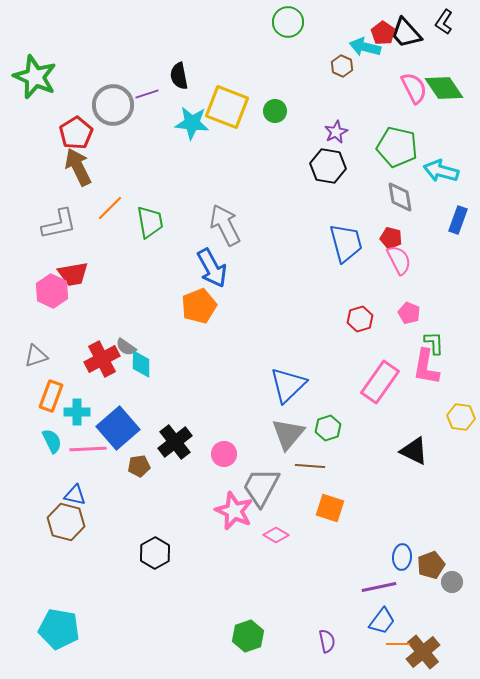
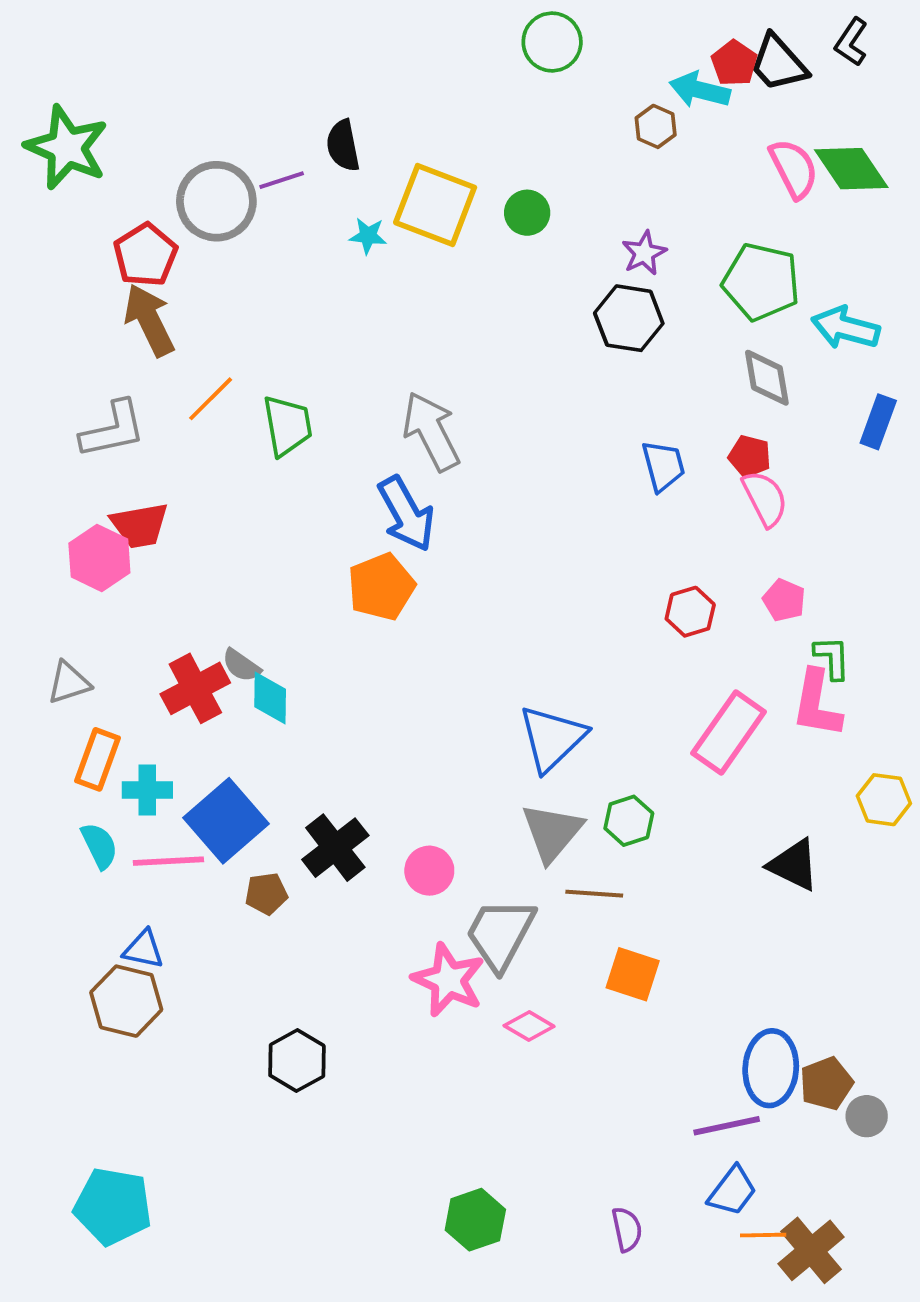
cyan star: (192, 123) -> (368, 236), size x0.6
blue trapezoid: (346, 243) -> (663, 466), size x0.7
blue ellipse: (402, 557) -> (771, 1068), size x1.5

